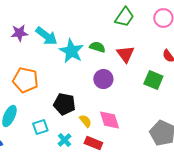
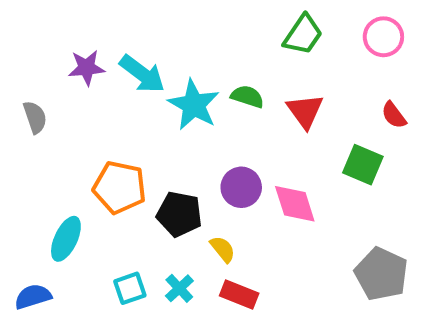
purple circle: (103, 79) -> (241, 187), moved
orange pentagon: (25, 80) -> (120, 187), moved
pink diamond: (109, 120) -> (295, 204), moved
cyan square: (40, 127) -> (130, 288), moved

